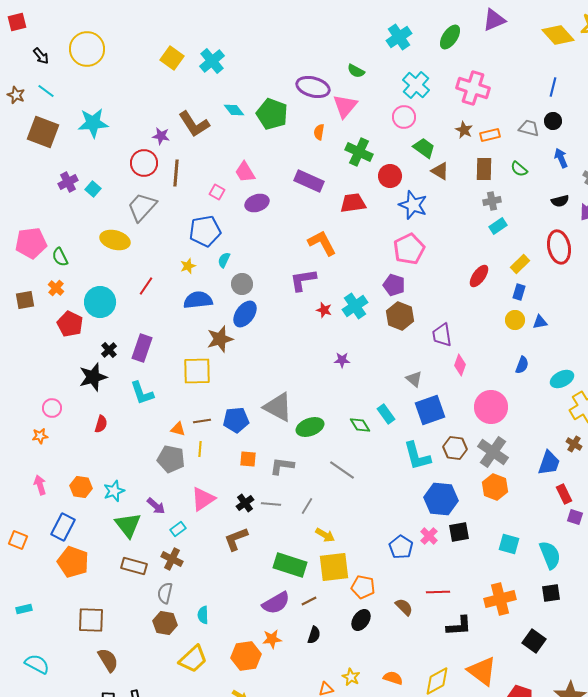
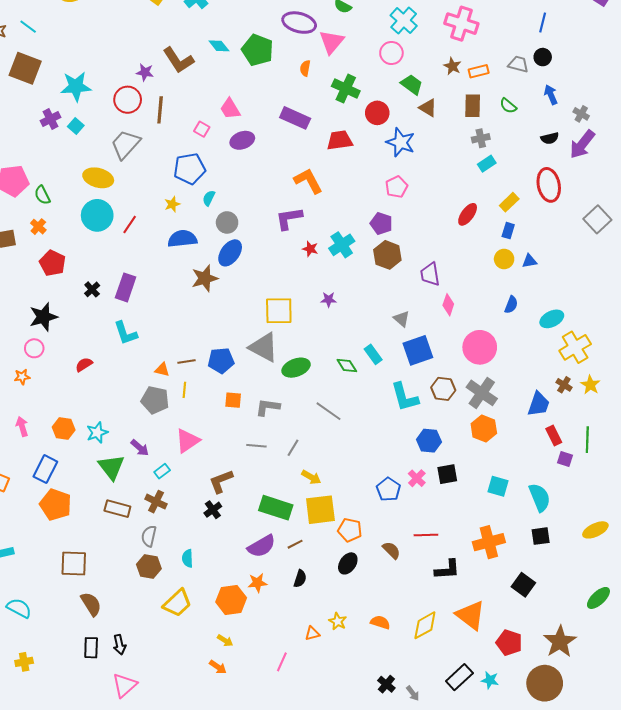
cyan star: (93, 123) -> (76, 86), moved
pink pentagon: (409, 249) -> (397, 187), size x0.7
cyan circle: (100, 302) -> (97, 215), moved
yellow square: (197, 371) -> (279, 311), moved
black star: (93, 377) -> (43, 317), moved
red semicircle: (101, 424) -> (84, 365), turned -138
blue hexagon: (441, 499) -> (429, 441), size x0.7
black cross: (245, 503) -> (213, 510), moved

